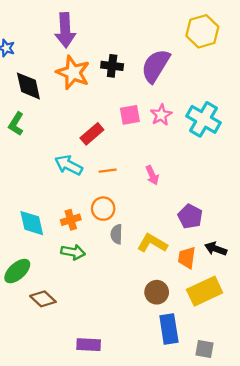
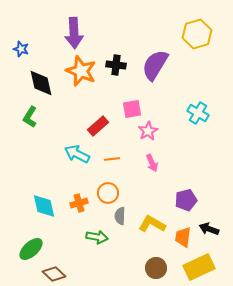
pink star: (161, 115) -> (148, 131), moved
cyan cross: (203, 119) -> (198, 113), size x0.7
purple pentagon: (190, 216) -> (186, 200), turned 30
green arrow: (73, 252) -> (97, 237), moved

